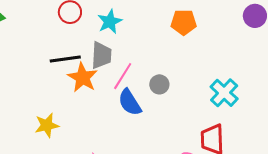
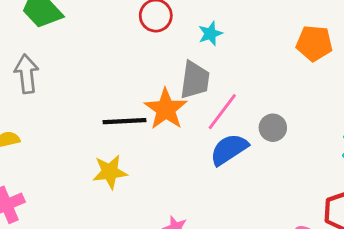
cyan star: (110, 22) -> (210, 34), size x0.7
black line: (65, 59) -> (125, 121), moved
blue semicircle: (130, 102) -> (229, 149), turned 84

